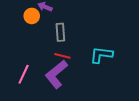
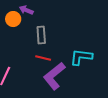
purple L-shape: (56, 74) -> (54, 76), moved

